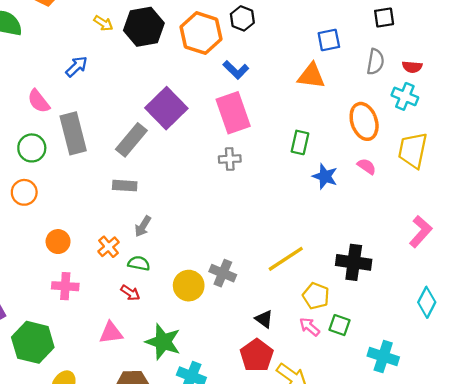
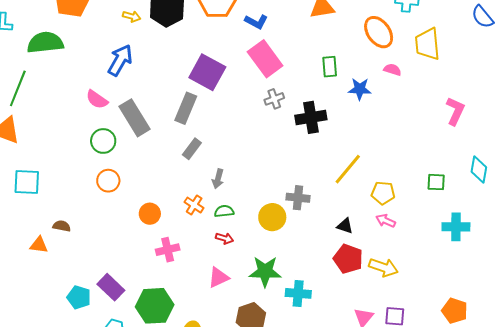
blue arrow: (77, 67) -> (120, 60), size x1.5
gray rectangle: (125, 186) -> (192, 149), turned -40
black cross: (354, 262) -> (311, 117), moved
green square: (340, 325) -> (436, 182), moved

